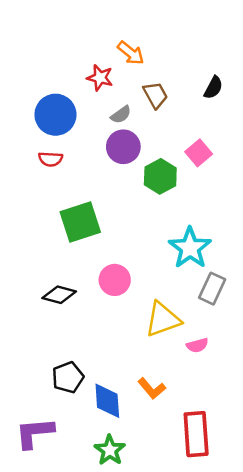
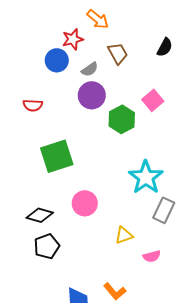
red star: (100, 78) -> (73, 39), turned -30
blue circle: (55, 115) -> (57, 60), moved, size x0.7
yellow triangle: (163, 319) -> (124, 235), size x0.6
black pentagon: (68, 377) -> (47, 246), moved

